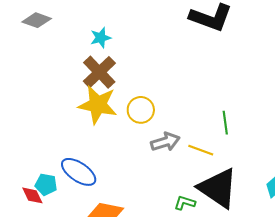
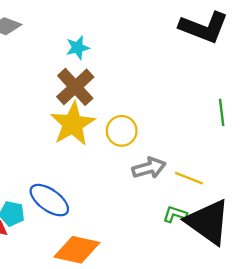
yellow star: (98, 105) -> (73, 124), turned 30
green line: (225, 123) -> (222, 112), moved
green L-shape: (185, 203) -> (175, 214), moved

